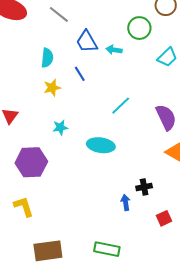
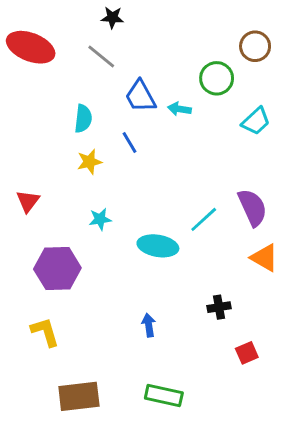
cyan line: (121, 106) -> (204, 219), moved
blue arrow: (126, 203) -> (149, 325), moved

